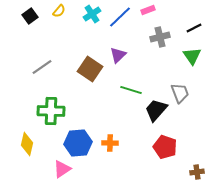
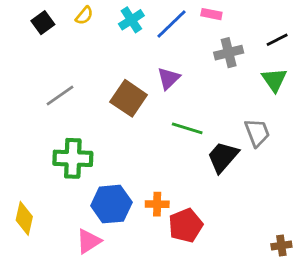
pink rectangle: (148, 10) -> (211, 14), turned 32
yellow diamond: (27, 144) -> (24, 218), moved
red pentagon: (165, 147) -> (186, 226), moved, turned 30

